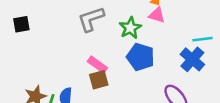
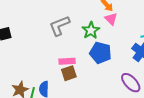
pink triangle: (157, 15) -> (111, 19), turned 32
pink rectangle: (97, 65) -> (67, 61), turned -35

